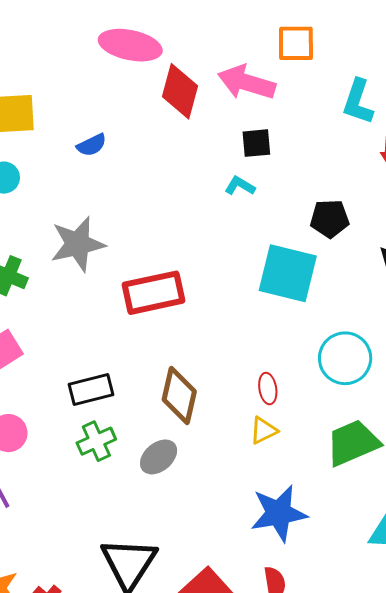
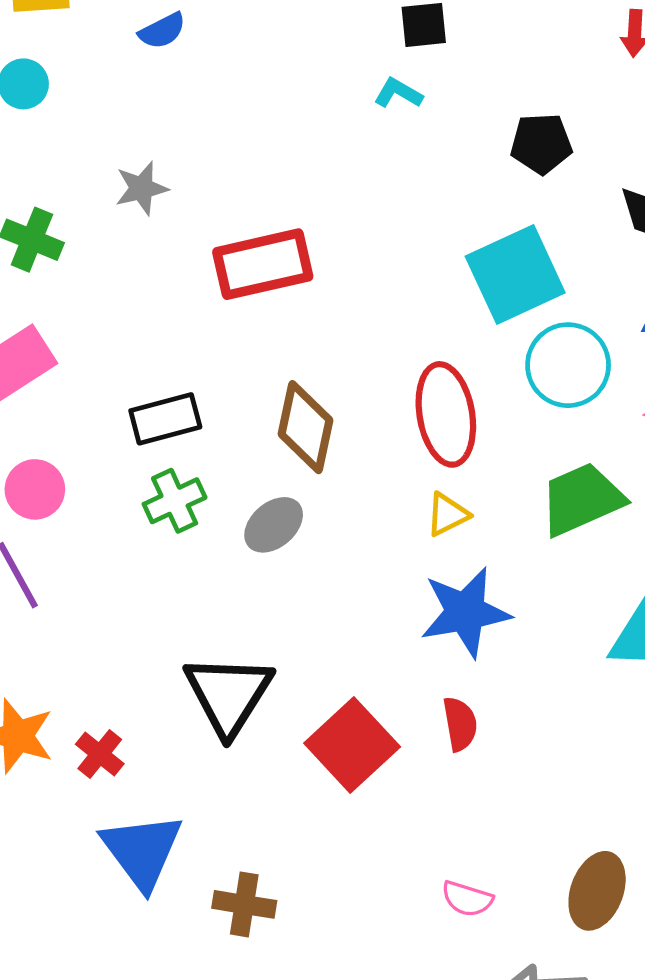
gray star: (78, 244) -> (142, 188), size x0.6
cyan square: (288, 273) -> (515, 275), moved, turned -38
red ellipse: (268, 389) -> (446, 414), size x2.0
yellow triangle: (264, 430) -> (447, 514), moved

